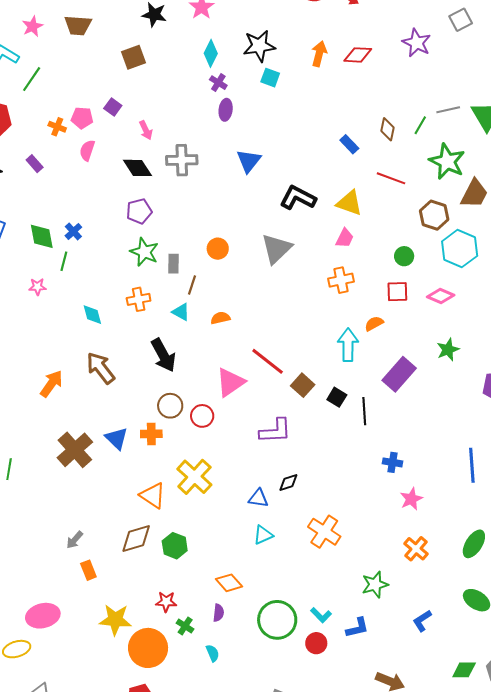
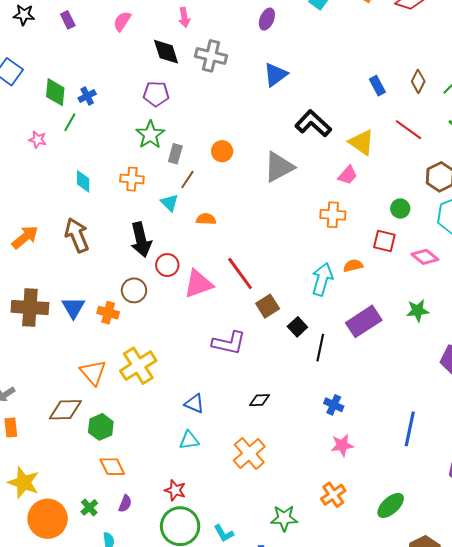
red circle: (202, 416) -> (167, 265), moved
brown cross: (75, 450) -> (30, 307), turned 30
black diamond: (288, 483) -> (260, 400), moved
orange diamond: (229, 583) -> (112, 467), moved
red star: (166, 602) -> (175, 490), moved

